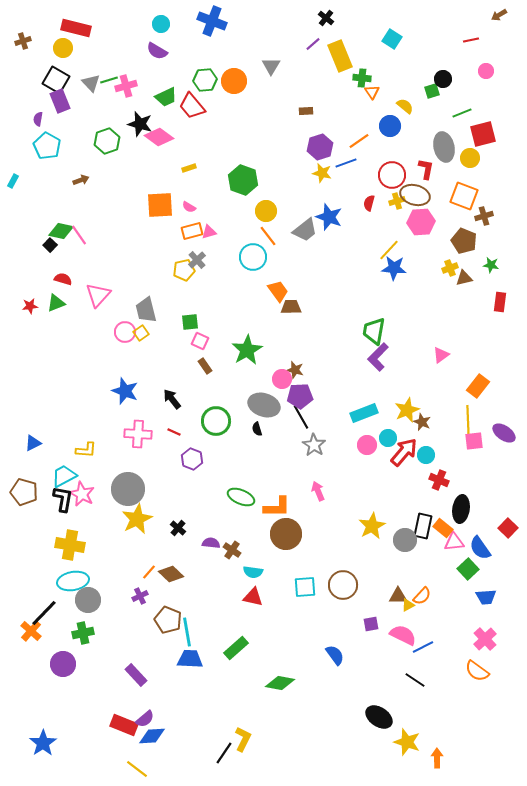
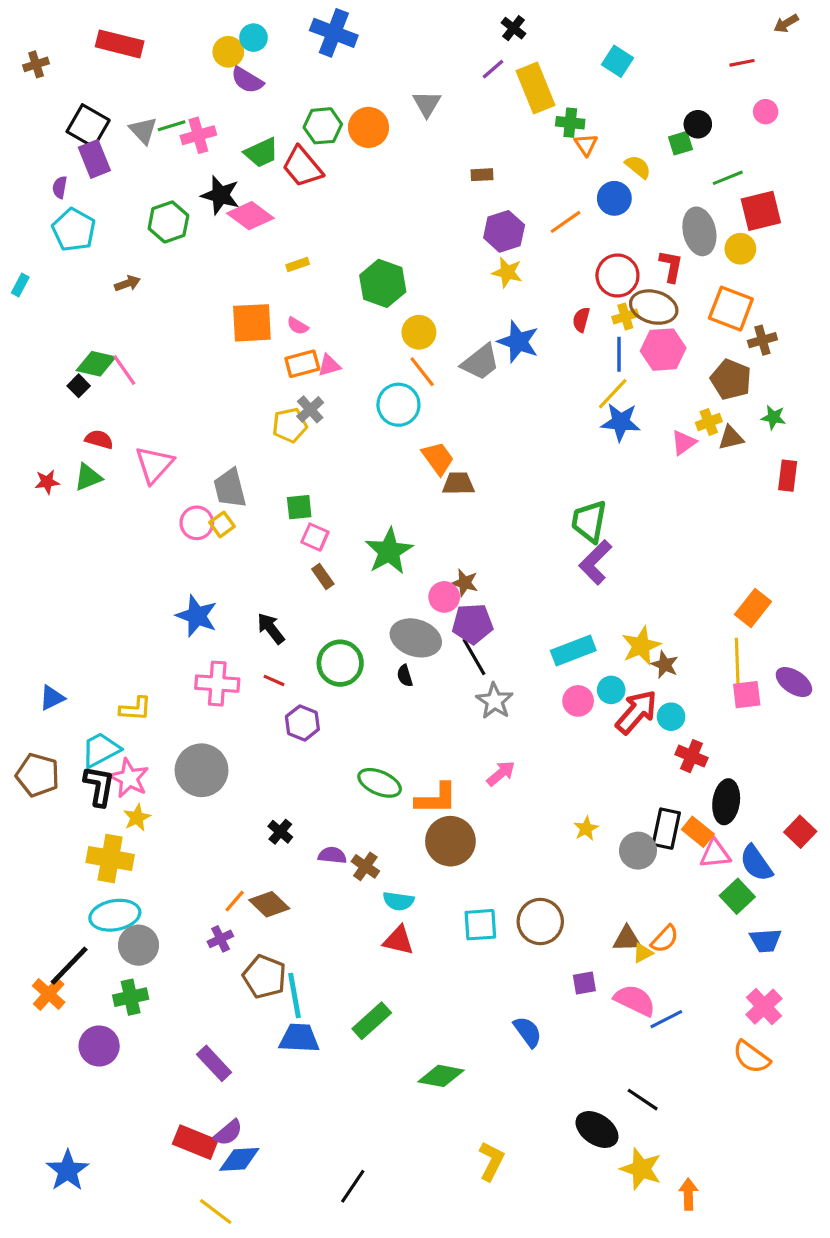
yellow circle: (63, 48) -> (228, 52), moved
blue line: (346, 163) -> (619, 354), moved, turned -70
pink triangle: (441, 355) -> (684, 443), moved
pink arrow: (318, 491) -> (501, 773), turned 72
yellow star: (137, 519) -> (137, 818), moved, size x0.6
yellow star: (372, 526) -> (586, 829), size x0.6
black line: (415, 680) -> (643, 1100), moved
yellow L-shape: (243, 739) -> (491, 1161), moved

